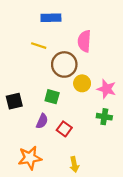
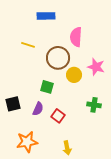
yellow line: (39, 46) -> (28, 45), moved
pink star: (107, 89) -> (96, 67), moved
black square: (14, 101) -> (13, 104), moved

